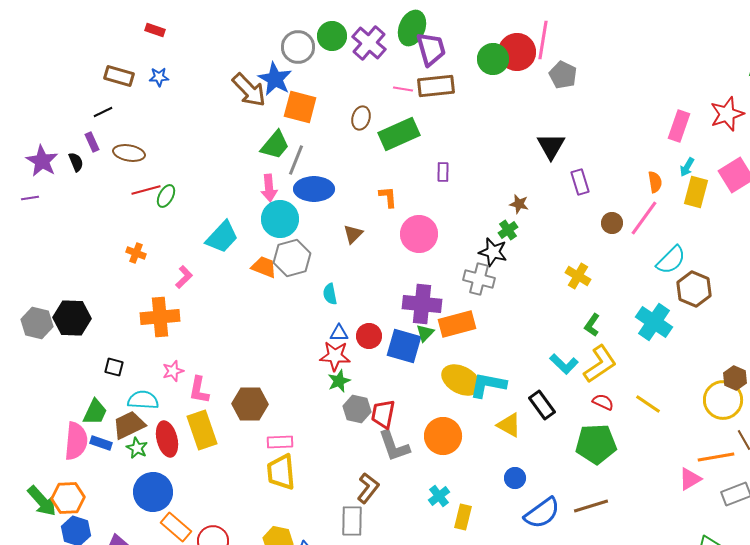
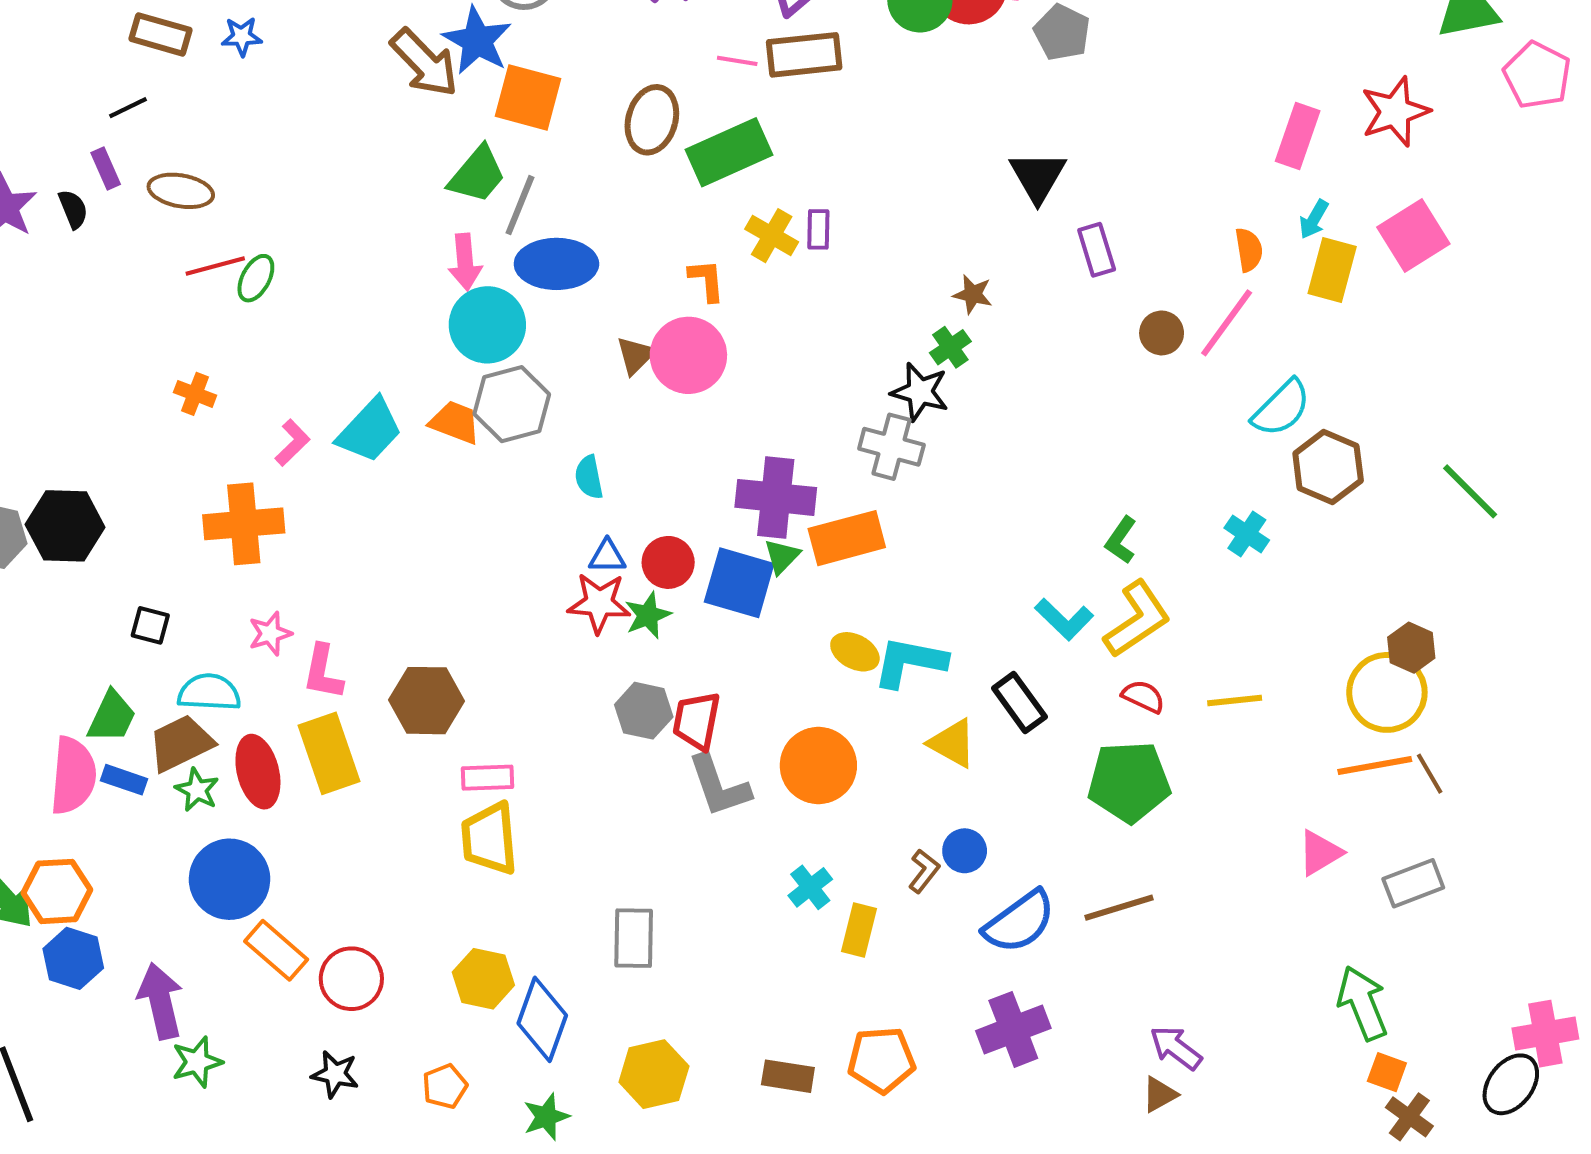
brown ellipse: (361, 118) -> (652, 120), size x1.4
pink circle: (419, 234) -> (688, 355), moved
cyan trapezoid: (222, 237) -> (370, 430), moved
yellow cross: (578, 276) -> (772, 236), moved
cyan cross: (654, 322) -> (1247, 534), size x0.6
yellow ellipse: (461, 380) -> (855, 652), size x0.6
green star: (339, 381) -> (648, 615), moved
yellow line: (648, 404) -> (1235, 701), turned -40
orange line: (716, 457) -> (1375, 766), moved
brown L-shape: (368, 488) -> (924, 871), moved, size x0.7

